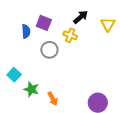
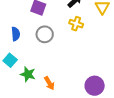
blue semicircle: (26, 31) -> (16, 34), moved
yellow cross: (70, 35) -> (76, 24), moved

